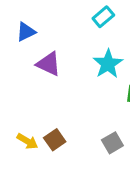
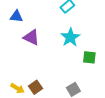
blue triangle: (26, 32) -> (16, 16), turned 32

